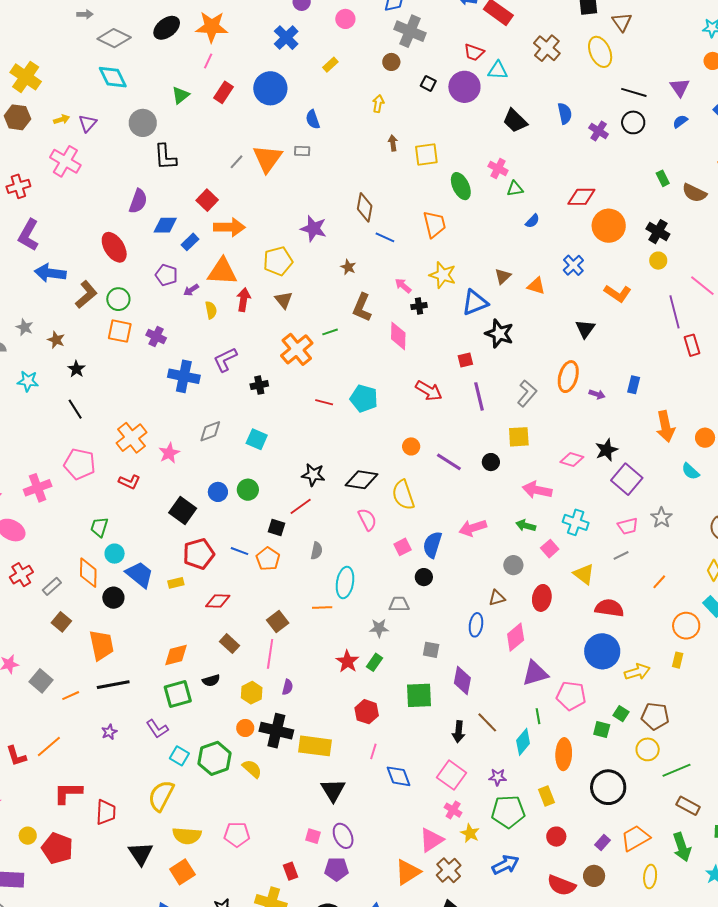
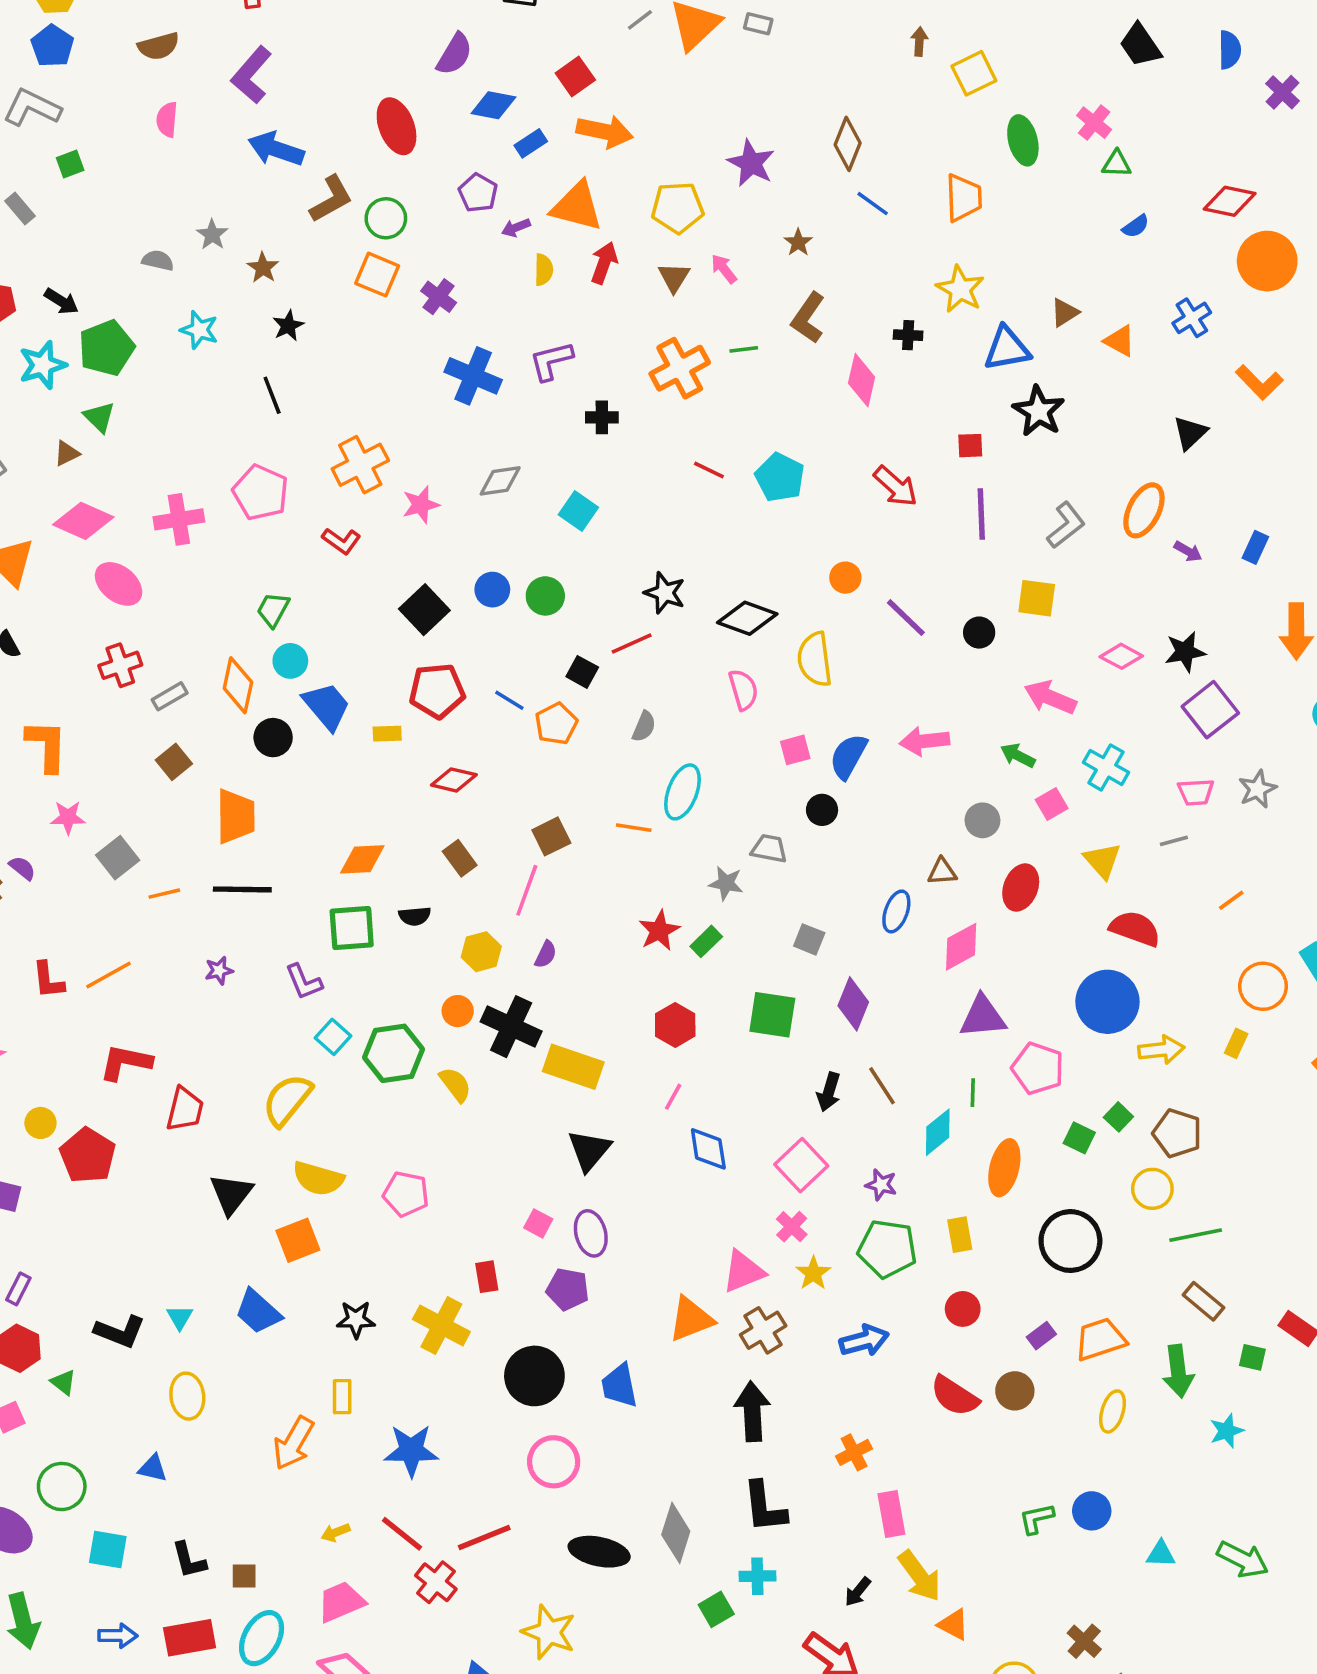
yellow square: (426, 155) -> (974, 73), turned -30
pink arrow: (403, 286) -> (724, 269), moved

